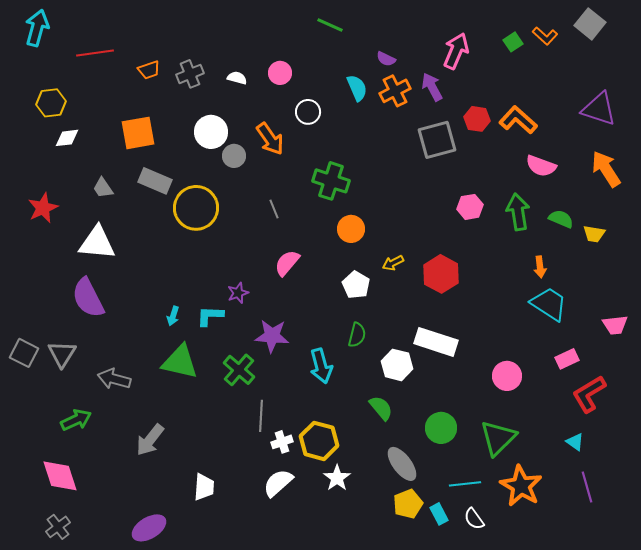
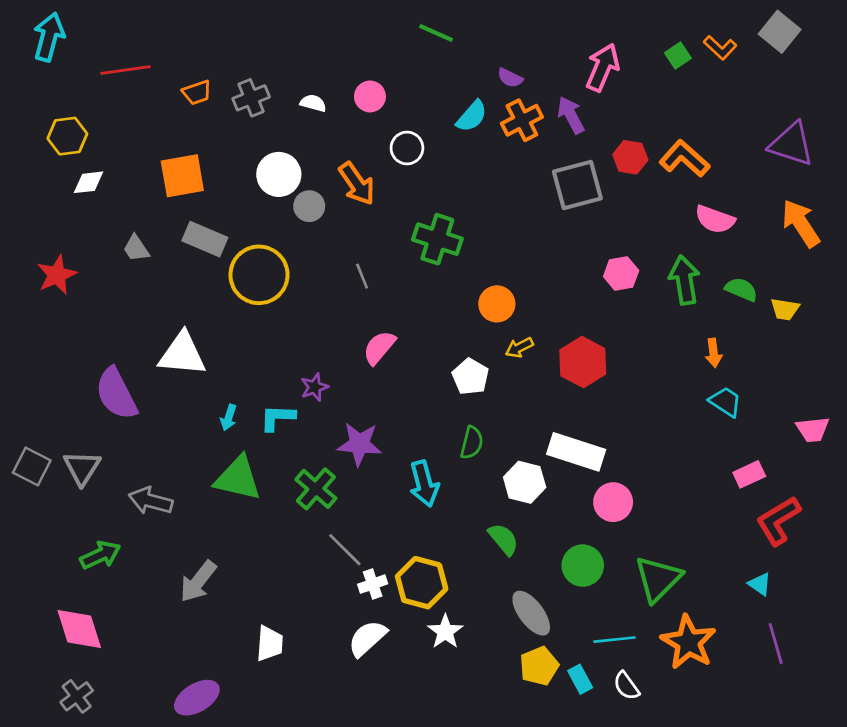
cyan semicircle: (357, 88) -> (472, 116), turned 64
orange circle: (351, 229) -> (497, 304), moved
white triangle: (97, 243) -> (182, 354), moved
cyan trapezoid: (549, 304) -> (725, 402), size x0.7
pink circle: (507, 376) -> (613, 502), moved
gray line: (261, 416) -> (345, 550), turned -48

